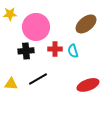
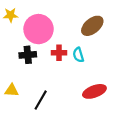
black line: (38, 79) -> (41, 100), moved, turned -30

